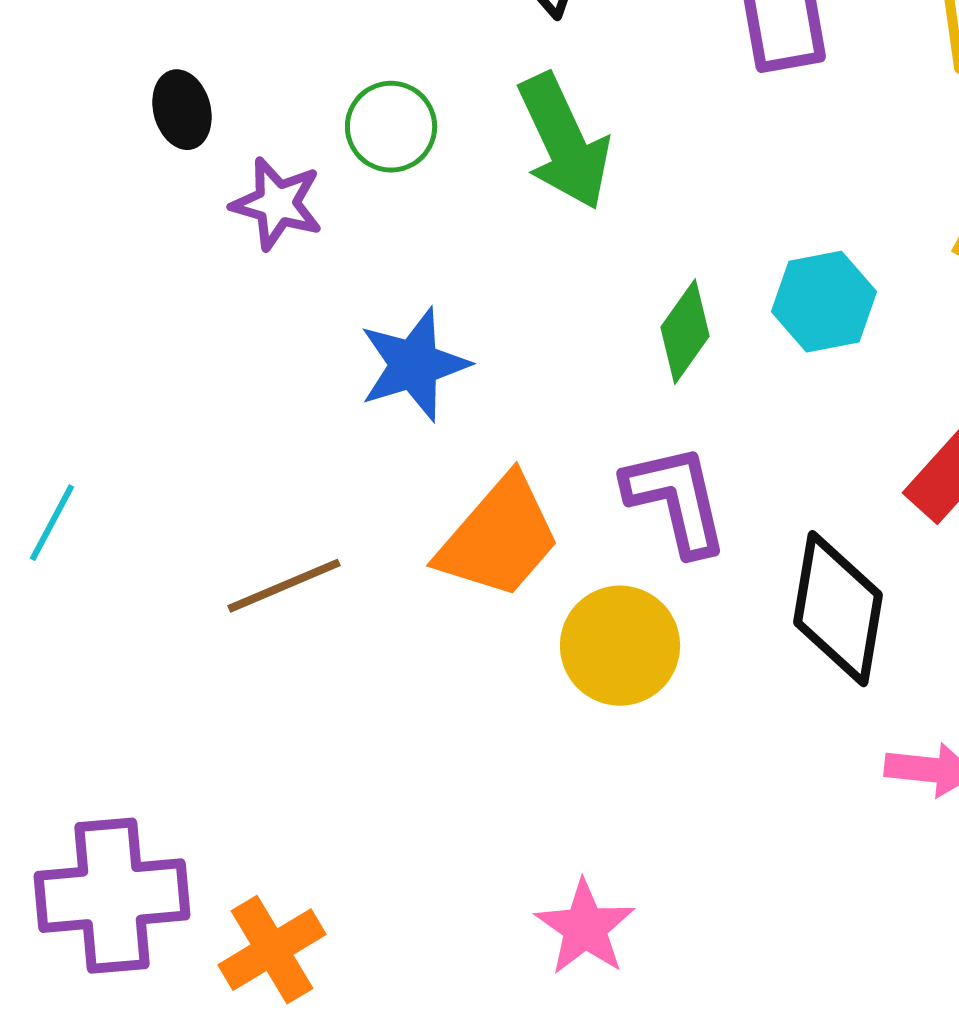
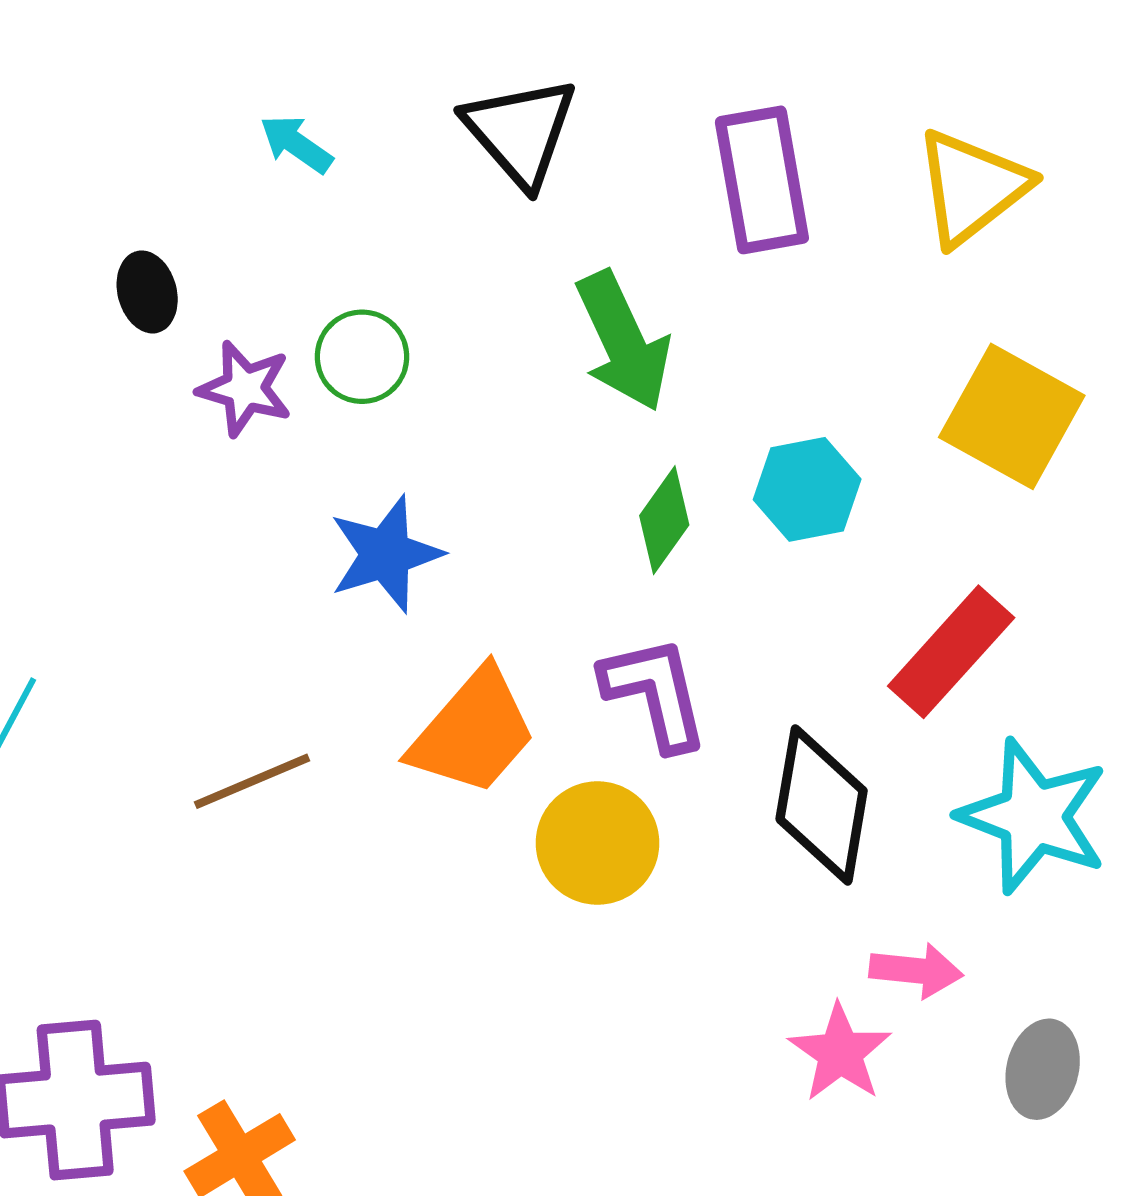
green circle: (391, 127) -> (362, 357), moved
green arrow: (564, 142) -> (623, 341), moved
pink star: (585, 928) -> (840, 1053), moved

